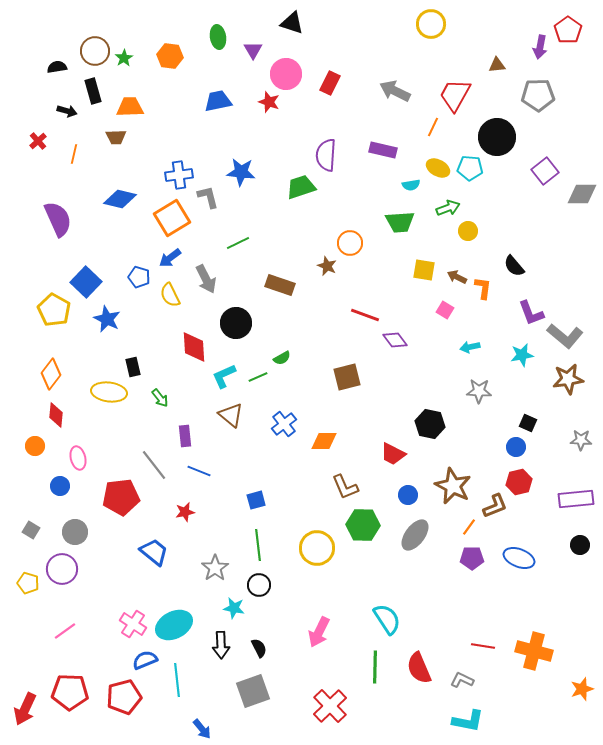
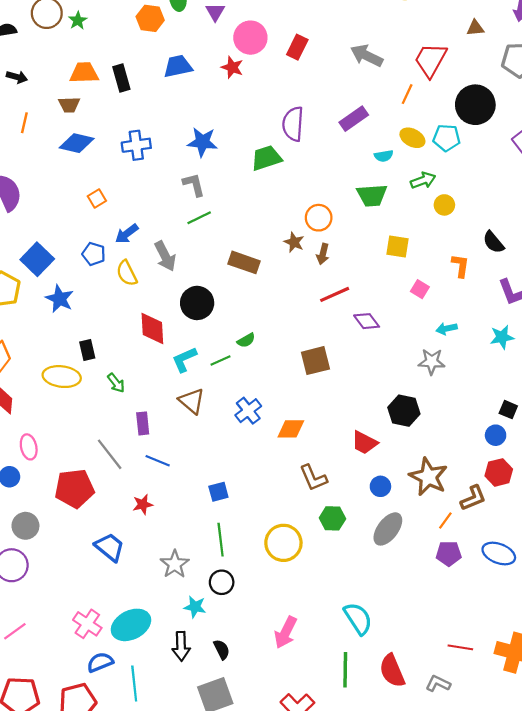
orange hexagon: (170, 56) -> (150, 18), moved
black rectangle: (93, 91) -> (121, 78), moved
purple rectangle: (383, 150) -> (354, 119), turned -48
gray L-shape: (208, 197) -> (194, 185), moved
blue diamond: (120, 199) -> (77, 143), moved
orange square: (172, 218) -> (97, 199), moved, size x0.5
brown arrow: (457, 277) -> (323, 254), moved, turned -102
red line: (365, 315) -> (335, 294), turned -44
gray star: (479, 391) -> (432, 362), moved
green hexagon: (363, 525) -> (332, 518), size x0.7

